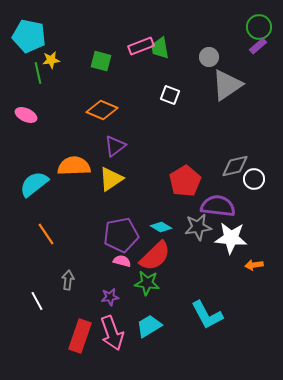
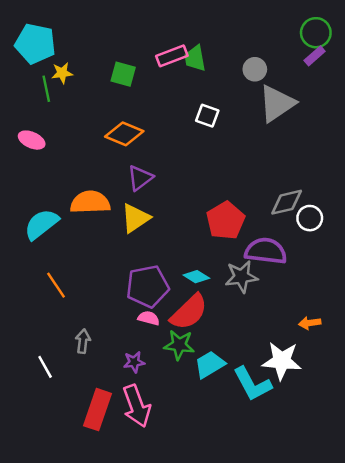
white star: (231, 238) -> (282, 361), moved
cyan trapezoid: (149, 326) -> (210, 364), moved

